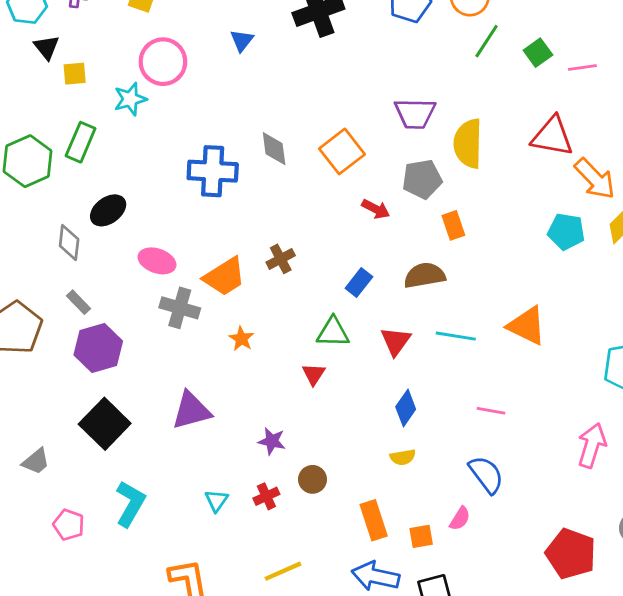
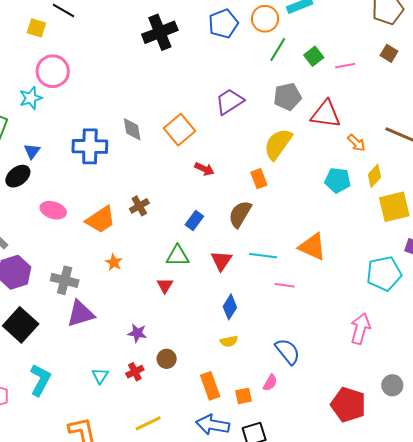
blue triangle: (242, 41) -> (32, 151), moved
purple trapezoid: (415, 114) -> (230, 102), turned 148
yellow semicircle: (468, 144) -> (278, 144), moved, turned 36
gray pentagon: (422, 179) -> (287, 97), moved
orange arrow: (595, 179) -> (356, 143), size x0.6
brown semicircle: (425, 275) -> (240, 214), turned -48
gray cross: (180, 308) -> (65, 280), moved
pink line: (491, 411) -> (285, 285), moved

